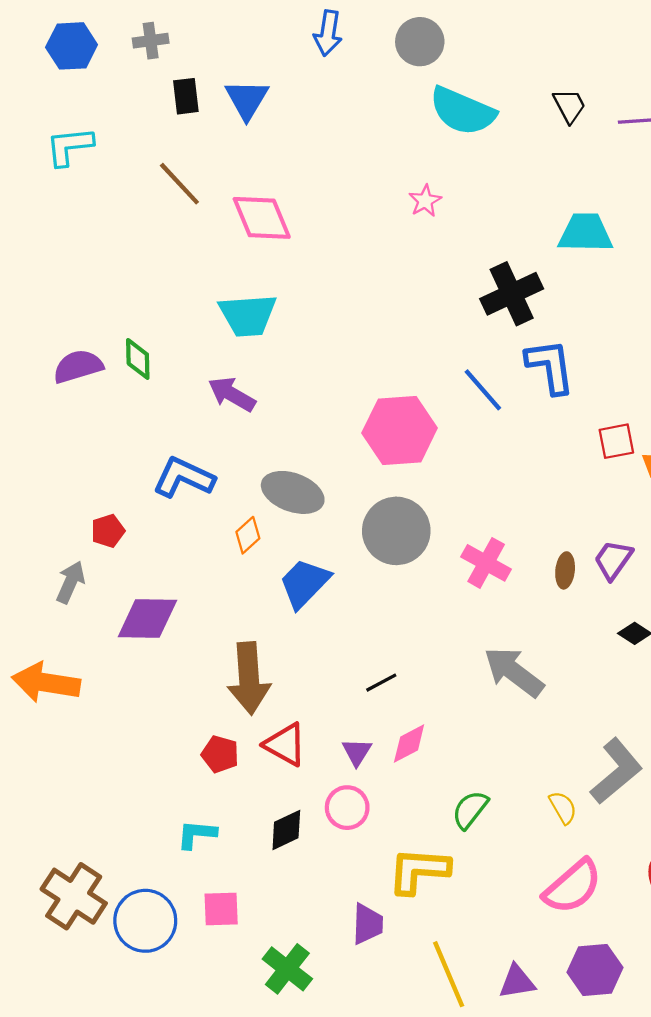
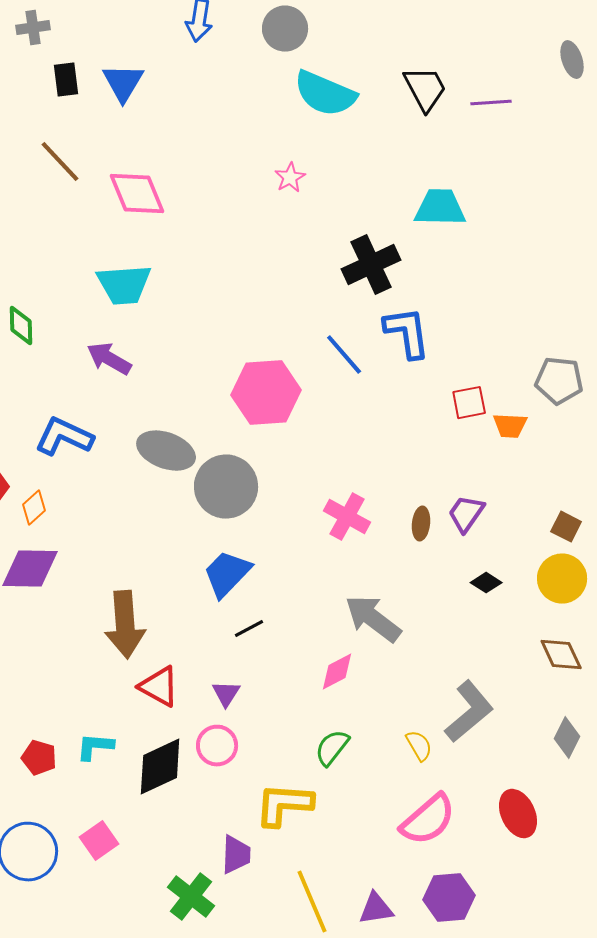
black trapezoid: (569, 106) -> (425, 89), size x1.4
gray circle: (396, 531) -> (226, 487), moved
orange diamond: (248, 535) -> (34, 508), moved
blue trapezoid: (304, 583) -> (227, 574), moved
pink diamond: (409, 743) -> (337, 672), moved
red pentagon: (220, 754) -> (39, 758), moved
black diamond: (286, 830) -> (160, 767), size x1.5
cyan L-shape: (197, 834) -> (95, 747), moved
pink square: (221, 909) -> (99, 841), turned -33
green cross: (287, 969) -> (191, 897), moved

